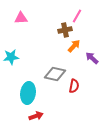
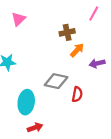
pink line: (77, 16) -> (94, 14), moved
pink triangle: (21, 18) -> (18, 19), turned -40
purple arrow: (92, 58) -> (97, 63), turned -56

